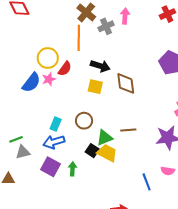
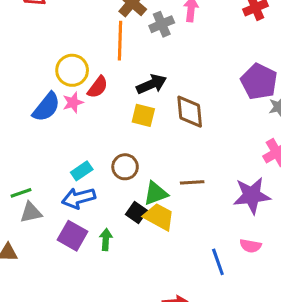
black arrow: (100, 66) -> (152, 84), turned -42
cyan rectangle: (56, 124) -> (82, 171), turned 32

